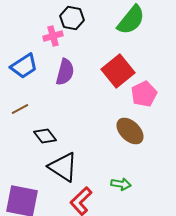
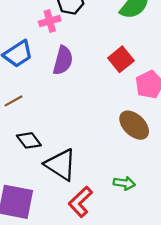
red square: (118, 71) -> (121, 59), size x0.7
black diamond: (45, 136) -> (29, 140), moved

